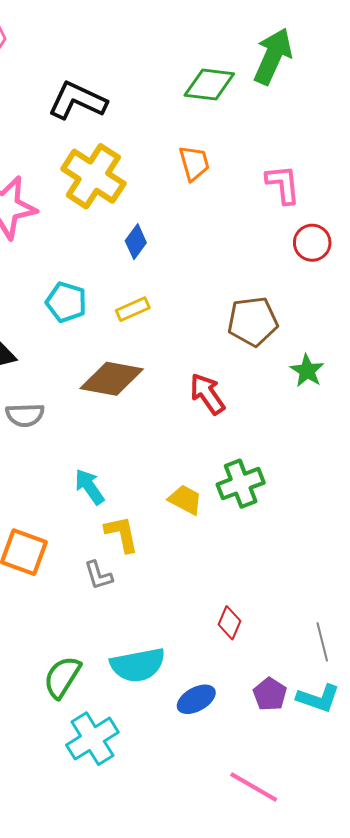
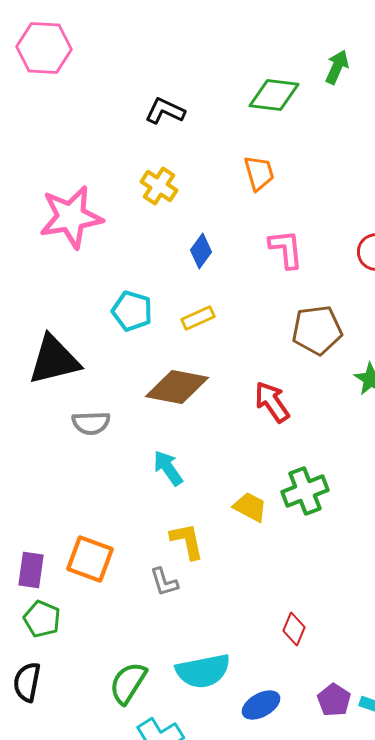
green arrow: (273, 56) -> (337, 67), size x0.6
black L-shape: (77, 101) -> (165, 111), moved, size x0.7
yellow cross: (93, 176) -> (159, 186), size x0.6
pink L-shape: (283, 184) -> (286, 249), moved
cyan arrow: (89, 487) -> (168, 468), moved

